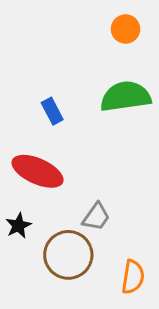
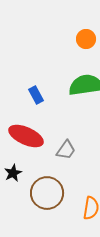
gray trapezoid: (96, 217) -> (66, 150), moved

